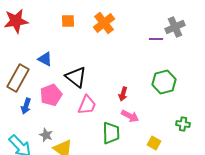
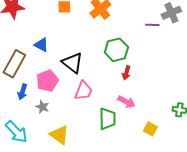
green hexagon: (164, 82) -> (116, 50), moved
red arrow: (123, 94) -> (126, 73), moved
gray star: (46, 135) -> (42, 107), moved

